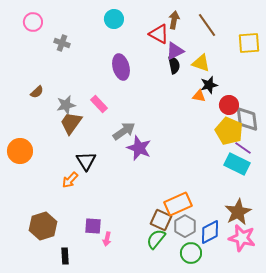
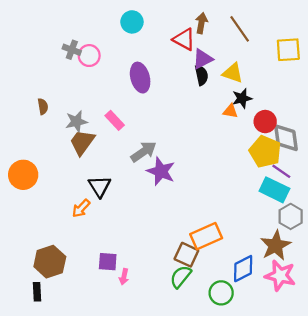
pink circle: (33, 22) -> (89, 56), moved
brown semicircle: (37, 92) -> (43, 106), turned -56
gray hexagon: (185, 226) -> (291, 216), moved
black rectangle: (65, 256) -> (37, 292), moved

